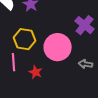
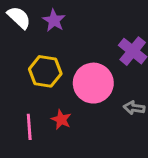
pink line: (14, 62) -> (29, 127), moved

